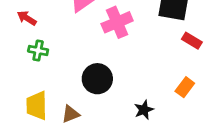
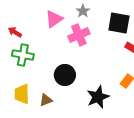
green cross: (38, 51) -> (23, 55), size x1.5
black star: (144, 110) -> (98, 97), size x1.6

